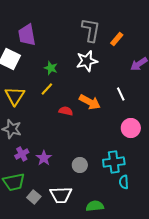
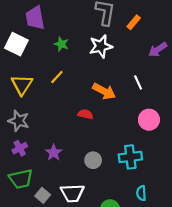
green star: (51, 68) -> (61, 44), moved
red semicircle: (66, 111) -> (85, 114), moved
purple cross: (22, 154) -> (20, 148), moved
cyan semicircle: (124, 182) -> (141, 193), moved

